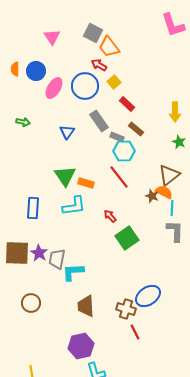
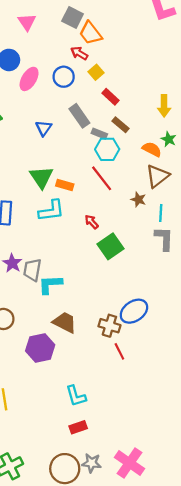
blue circle: (85, 86) -> (64, 77), size x0.7
orange semicircle: (164, 192) -> (152, 149), moved
brown trapezoid: (86, 306) -> (65, 322), turned 120
purple hexagon: (81, 346) -> (40, 348), moved

